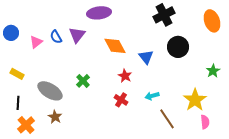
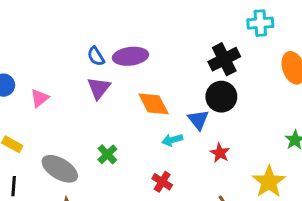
blue semicircle: (56, 37) -> (96, 56), moved
black circle: (178, 47) -> (221, 97), moved
red star: (125, 76) -> (220, 153), moved
cyan arrow: (152, 96) -> (172, 140), moved

